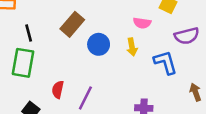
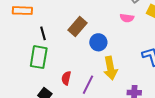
pink semicircle: (142, 23) -> (127, 18), moved
yellow arrow: (132, 47) -> (110, 68), moved, size x1.6

